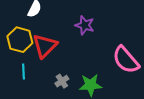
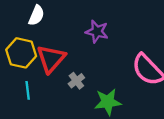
gray cross: (62, 81) -> (76, 81), moved

